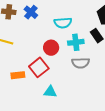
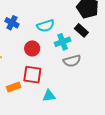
red circle: (51, 48) -> (32, 48), moved
red square: (39, 67) -> (32, 75), turned -30

